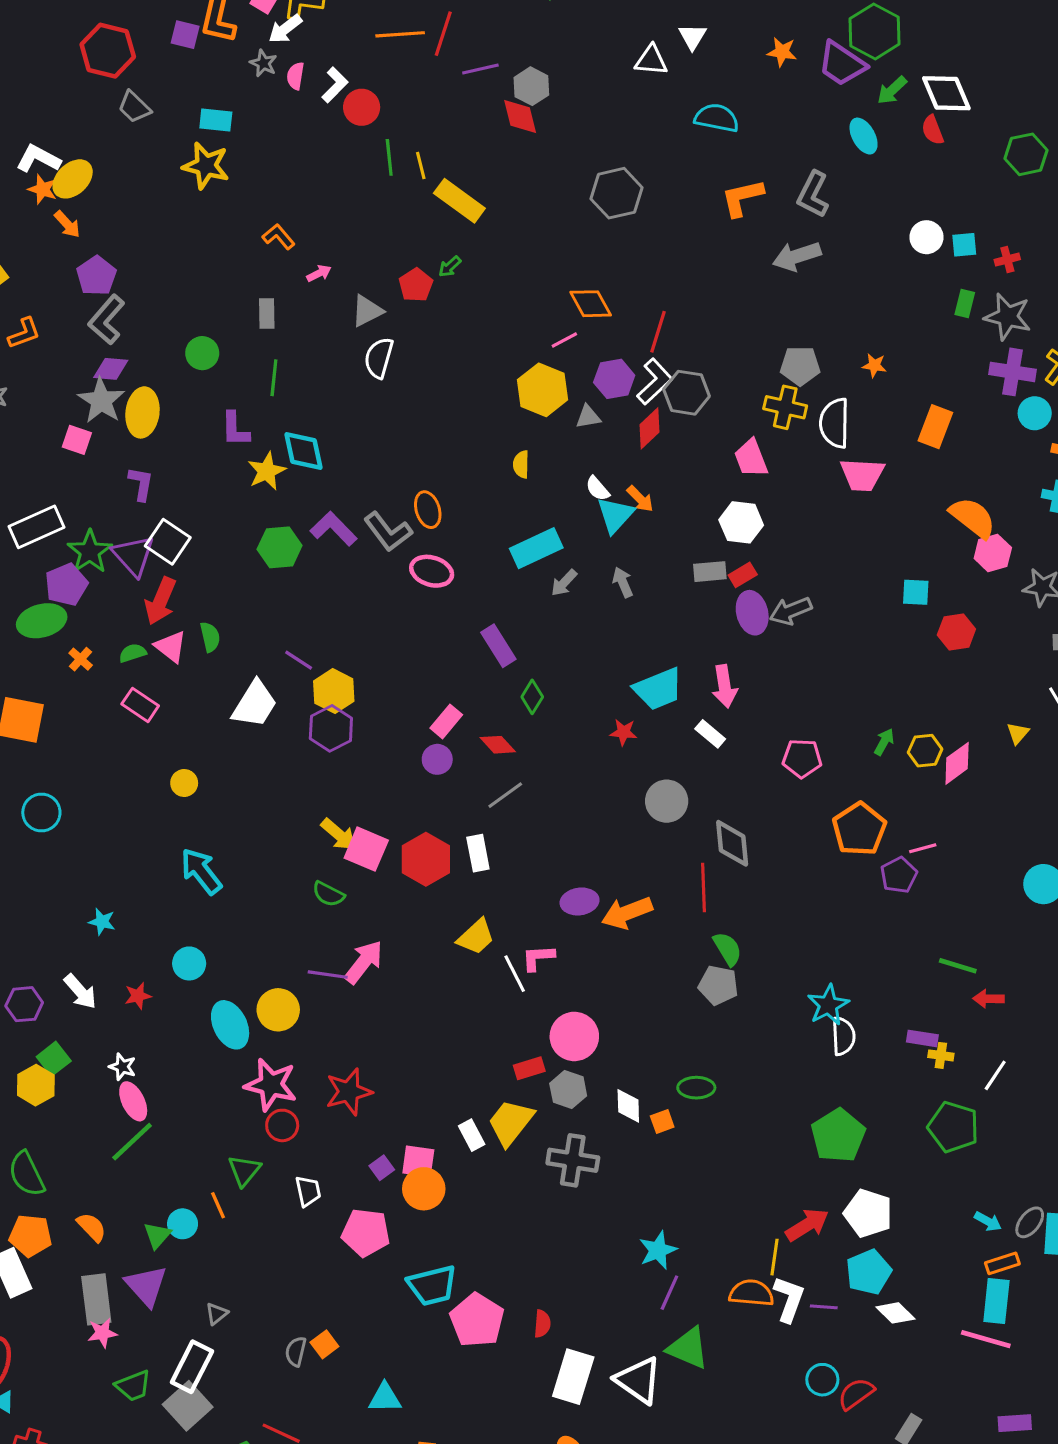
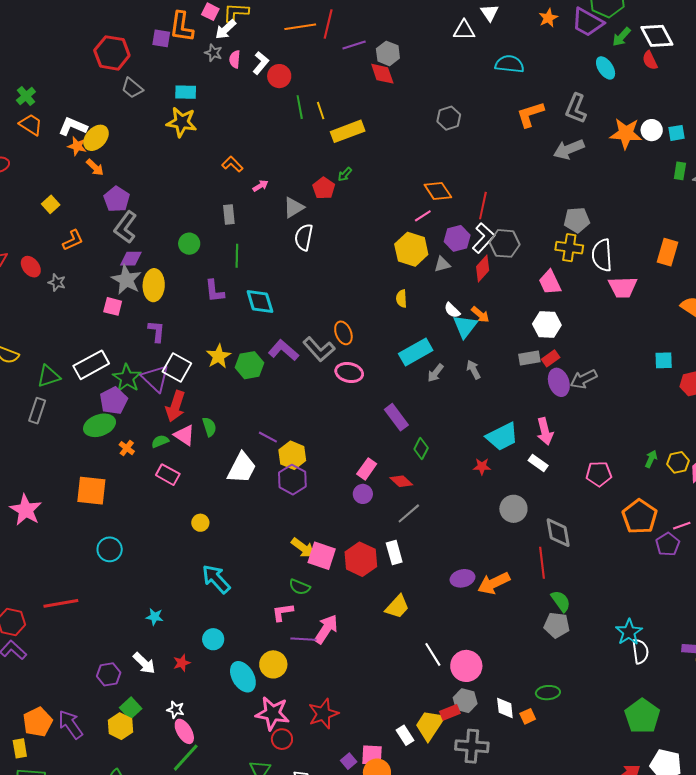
orange star: (782, 52) -> (548, 18), turned -30
gray hexagon: (617, 193) -> (449, 118), size x0.7
yellow rectangle: (459, 201) -> (348, 131), turned -52
orange star: (874, 365) -> (626, 133), moved, size x2.0
yellow star: (267, 471) -> (219, 356), moved
pink L-shape: (538, 958) -> (283, 612), moved
white line: (515, 974) -> (433, 654), moved
red rectangle: (529, 1068) -> (450, 712), moved

